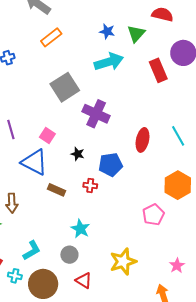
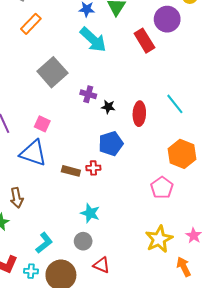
cyan arrow: (109, 62) -> (93, 40), turned 68
purple cross: (96, 114) -> (88, 94), size x0.6
black star: (78, 154) -> (108, 107), moved
brown rectangle: (57, 190) -> (71, 171), moved
yellow star: (123, 262) -> (159, 239), moved

